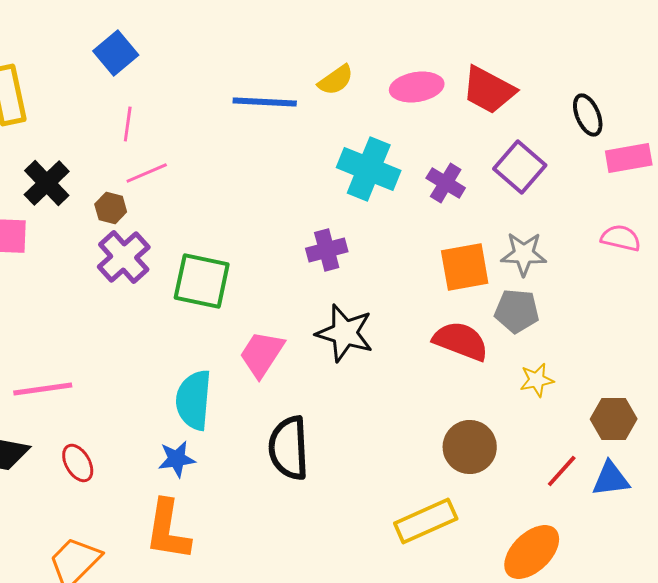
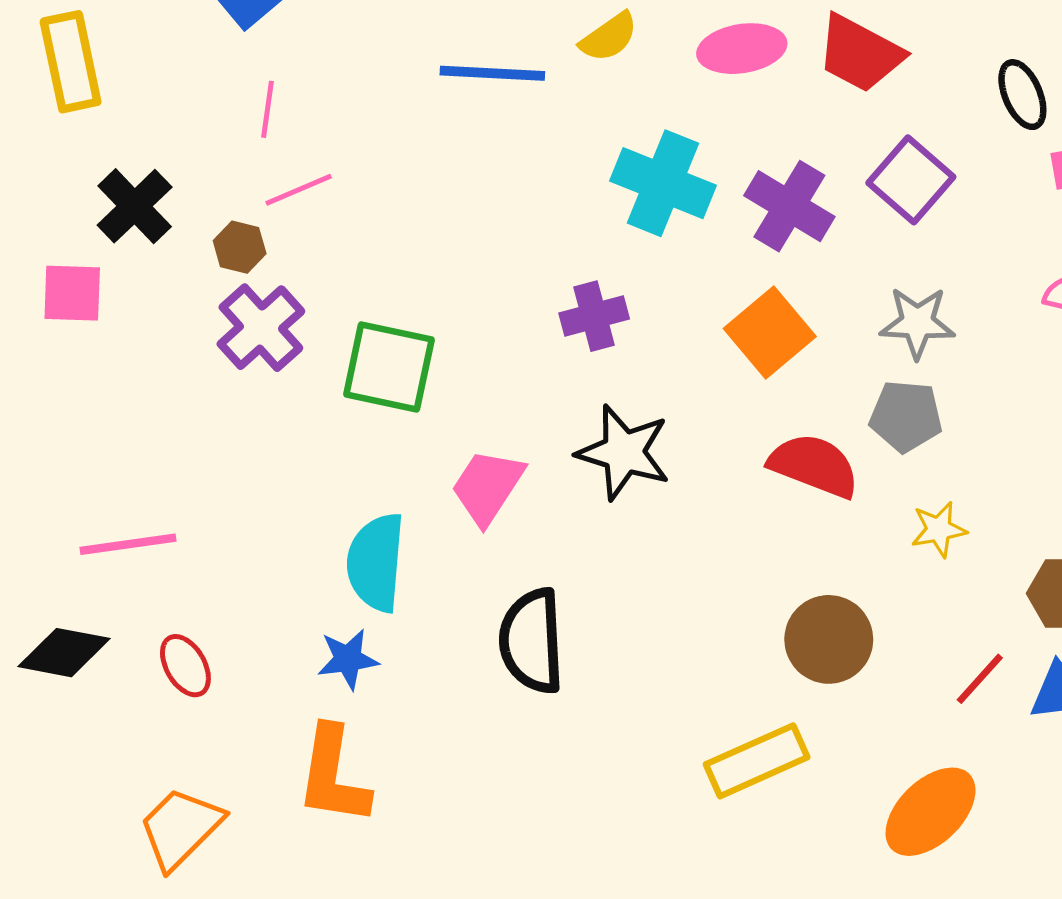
purple cross: (446, 183) -> (789, 206), size x1.4
orange square: (465, 267) -> (770, 333), moved, turned -30

